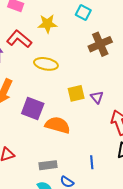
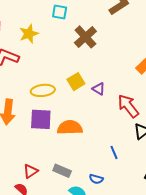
yellow ellipse: (46, 64) -> (43, 90), moved
yellow square: (76, 93) -> (76, 82), moved
gray rectangle: (48, 165) -> (62, 171), moved, turned 48

